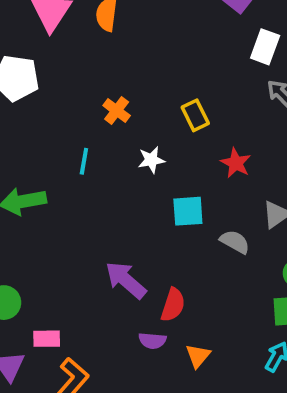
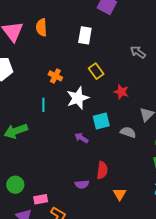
white rectangle: (265, 47) -> (85, 35), moved
white star: (151, 160) -> (78, 98), size x1.6
purple arrow: (126, 280) -> (81, 138), moved, size x0.6
purple semicircle: (152, 341) -> (82, 184), moved

